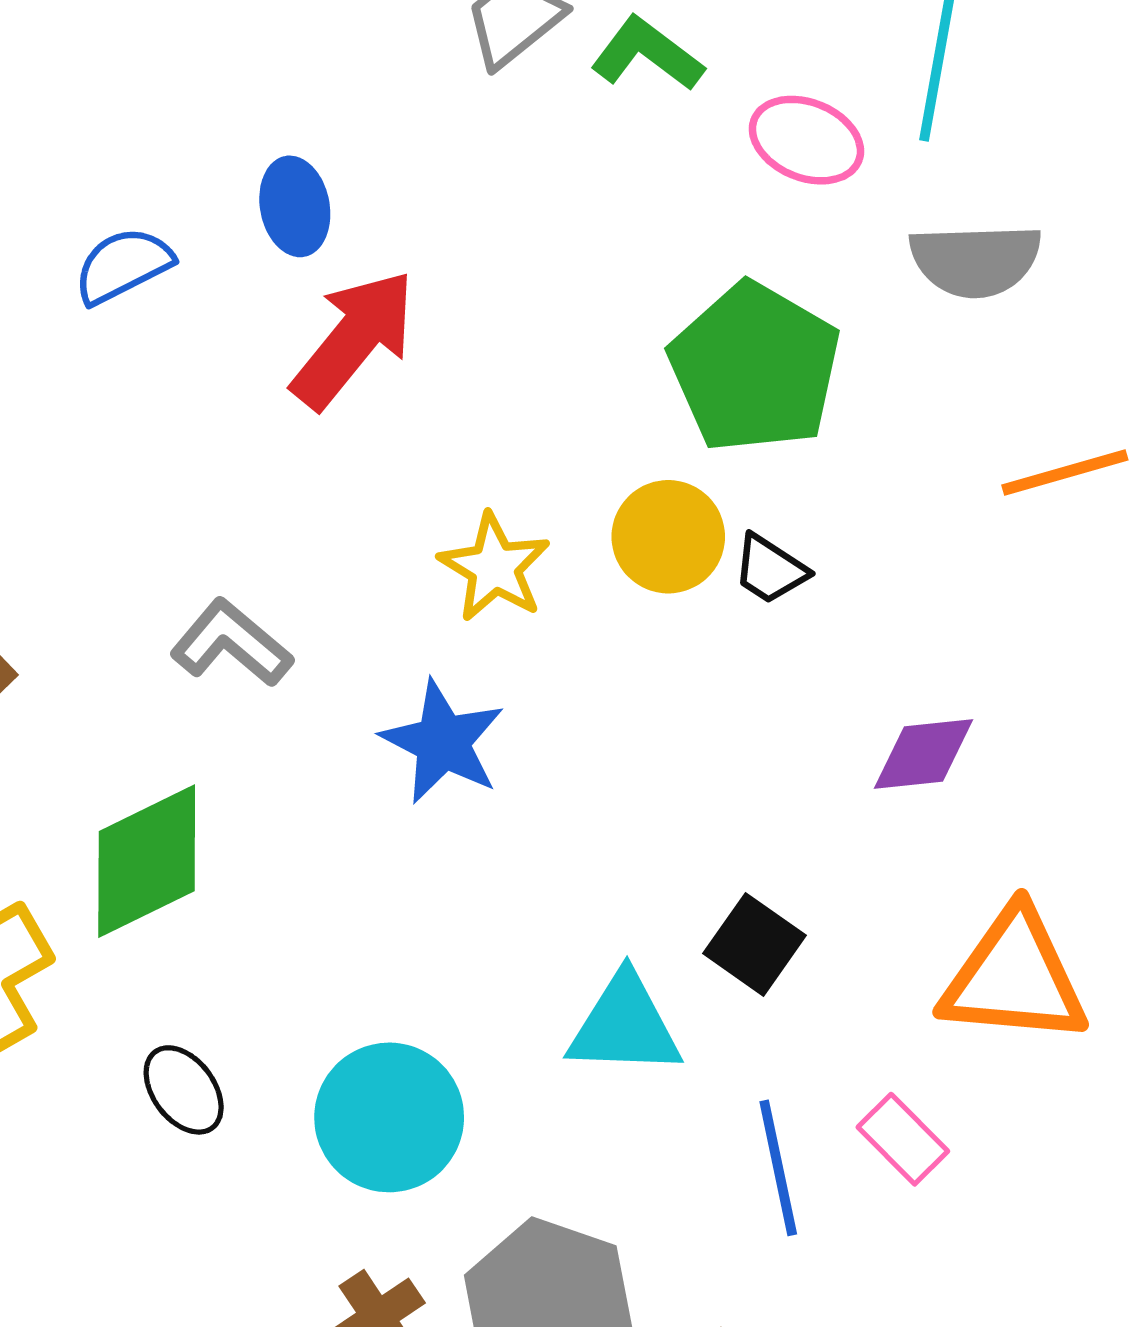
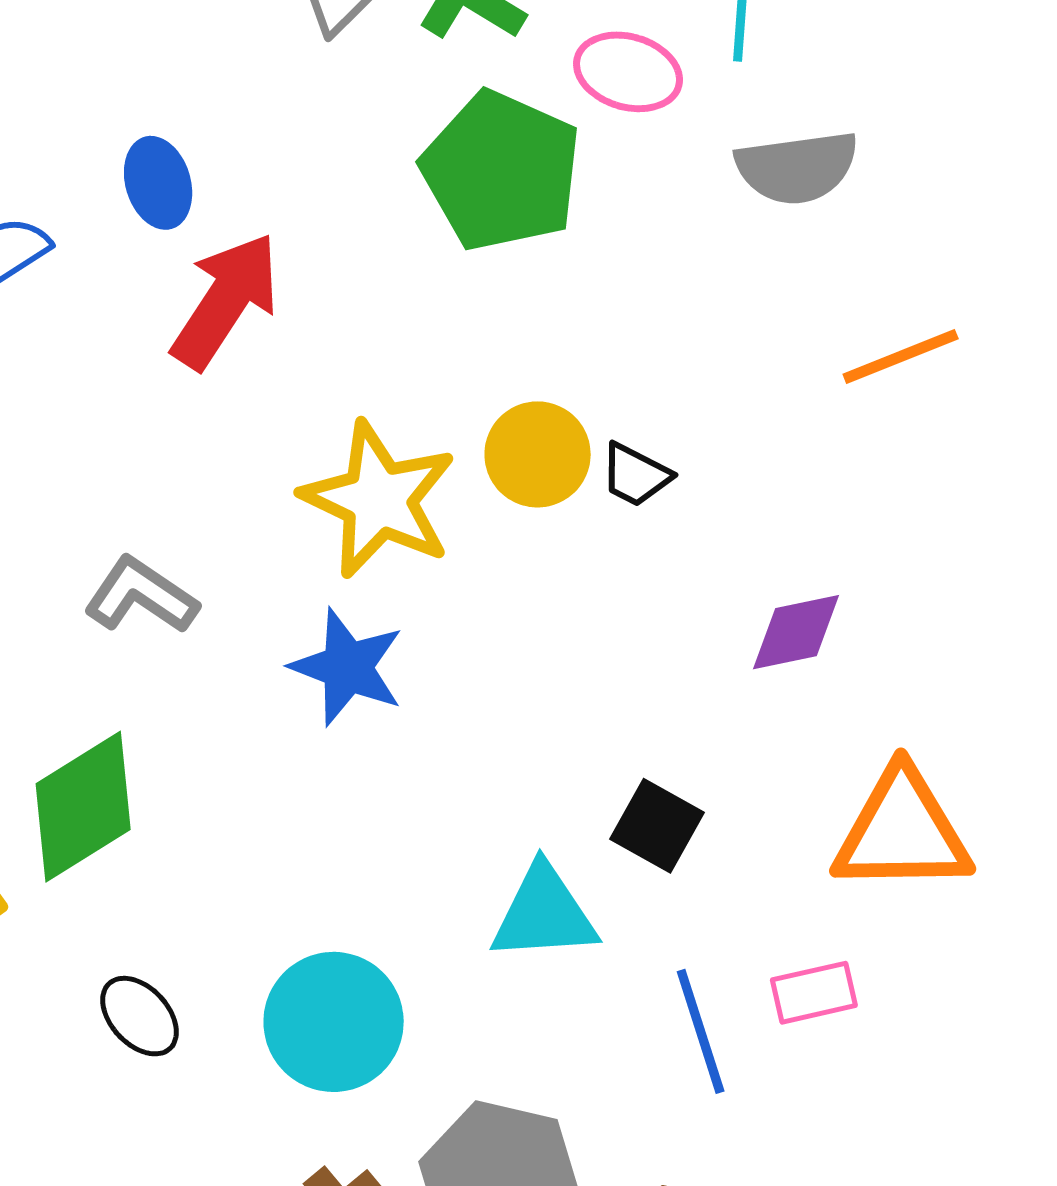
green pentagon: (755, 368) -> (501, 171), moved
yellow star: (495, 567) -> (379, 500), size x1.5
pink rectangle: (903, 1139) -> (814, 993), turned -52

